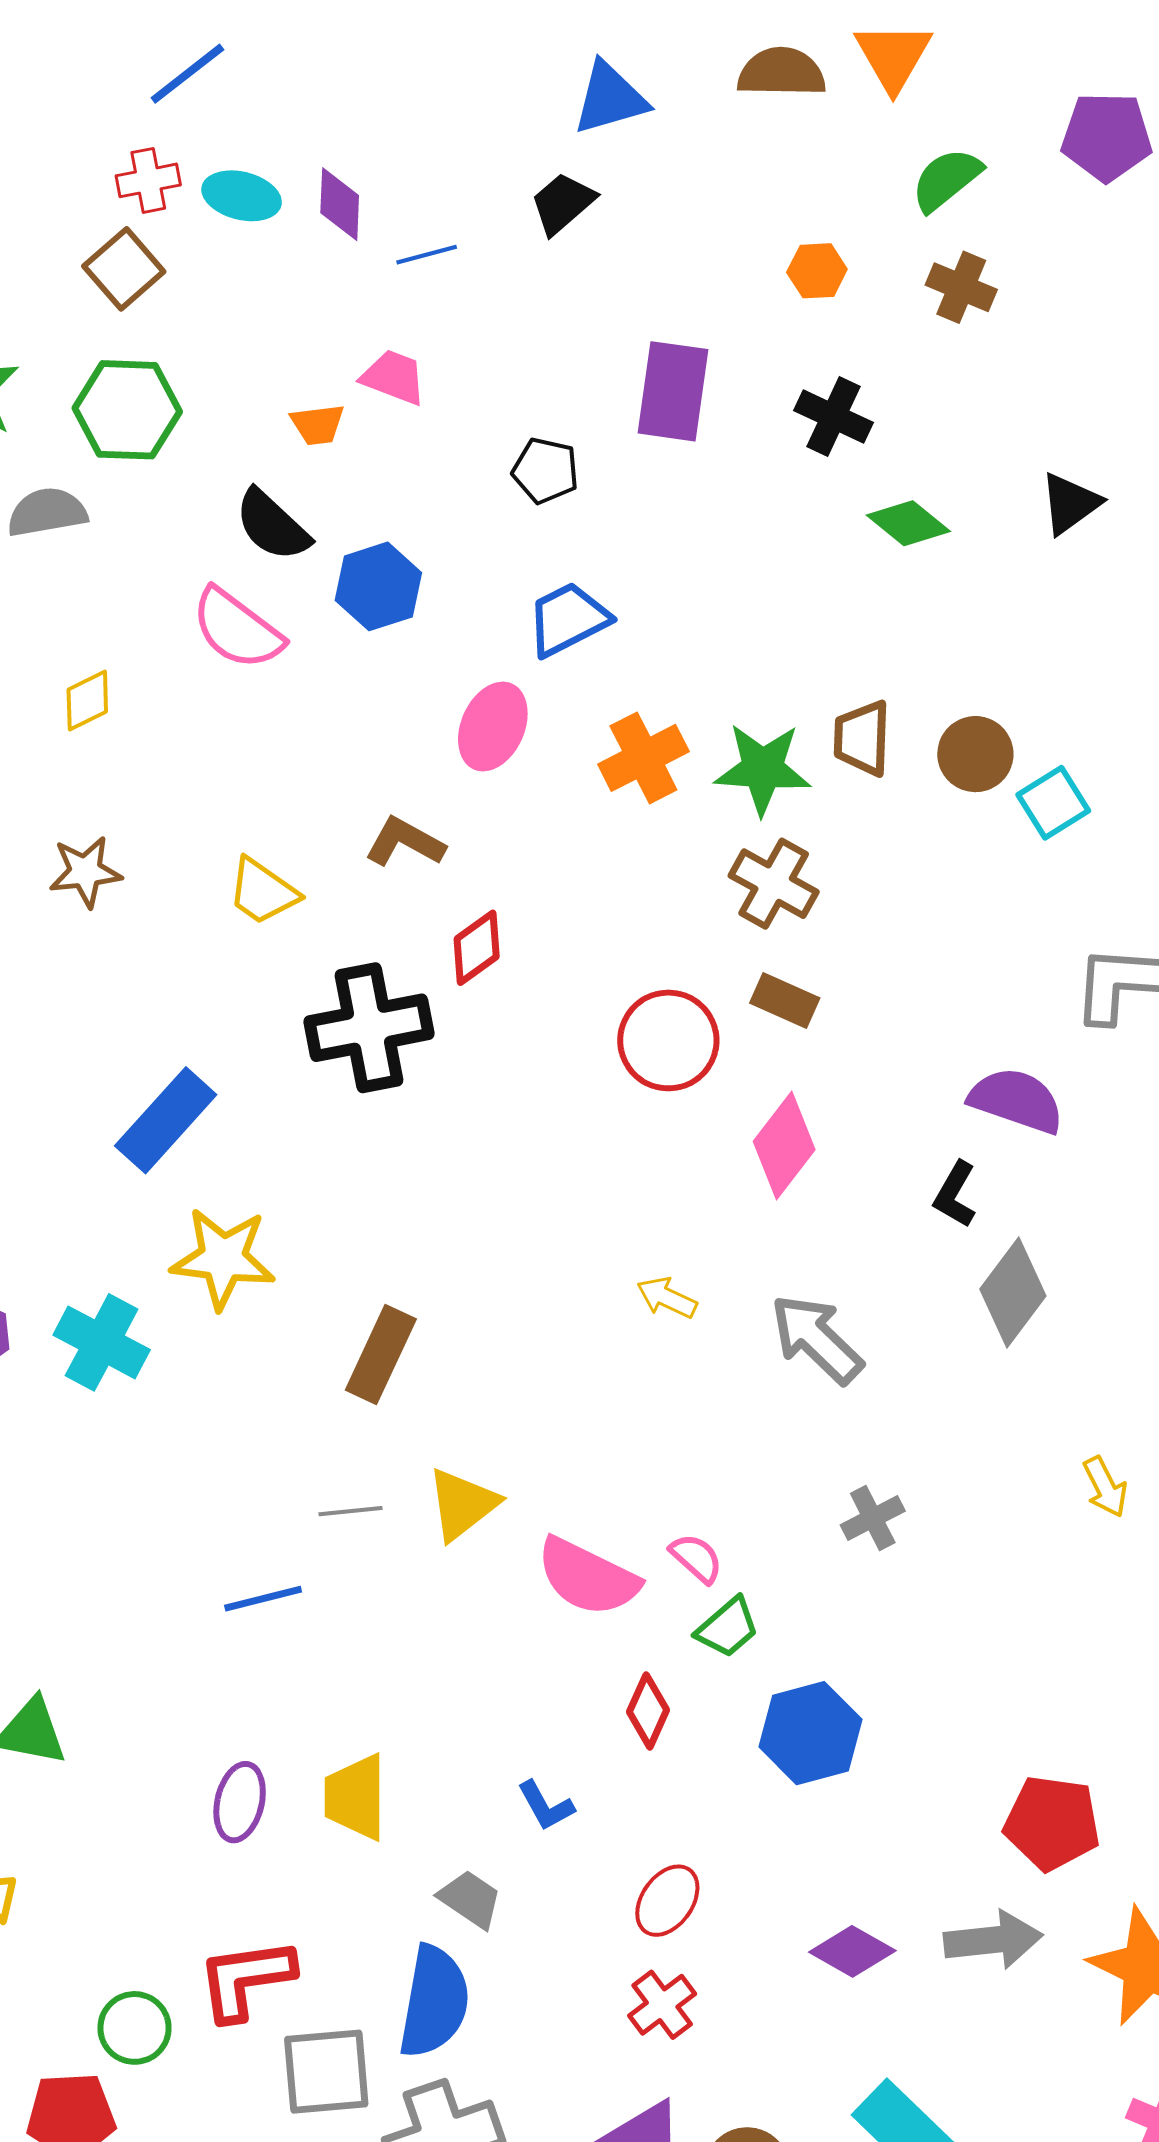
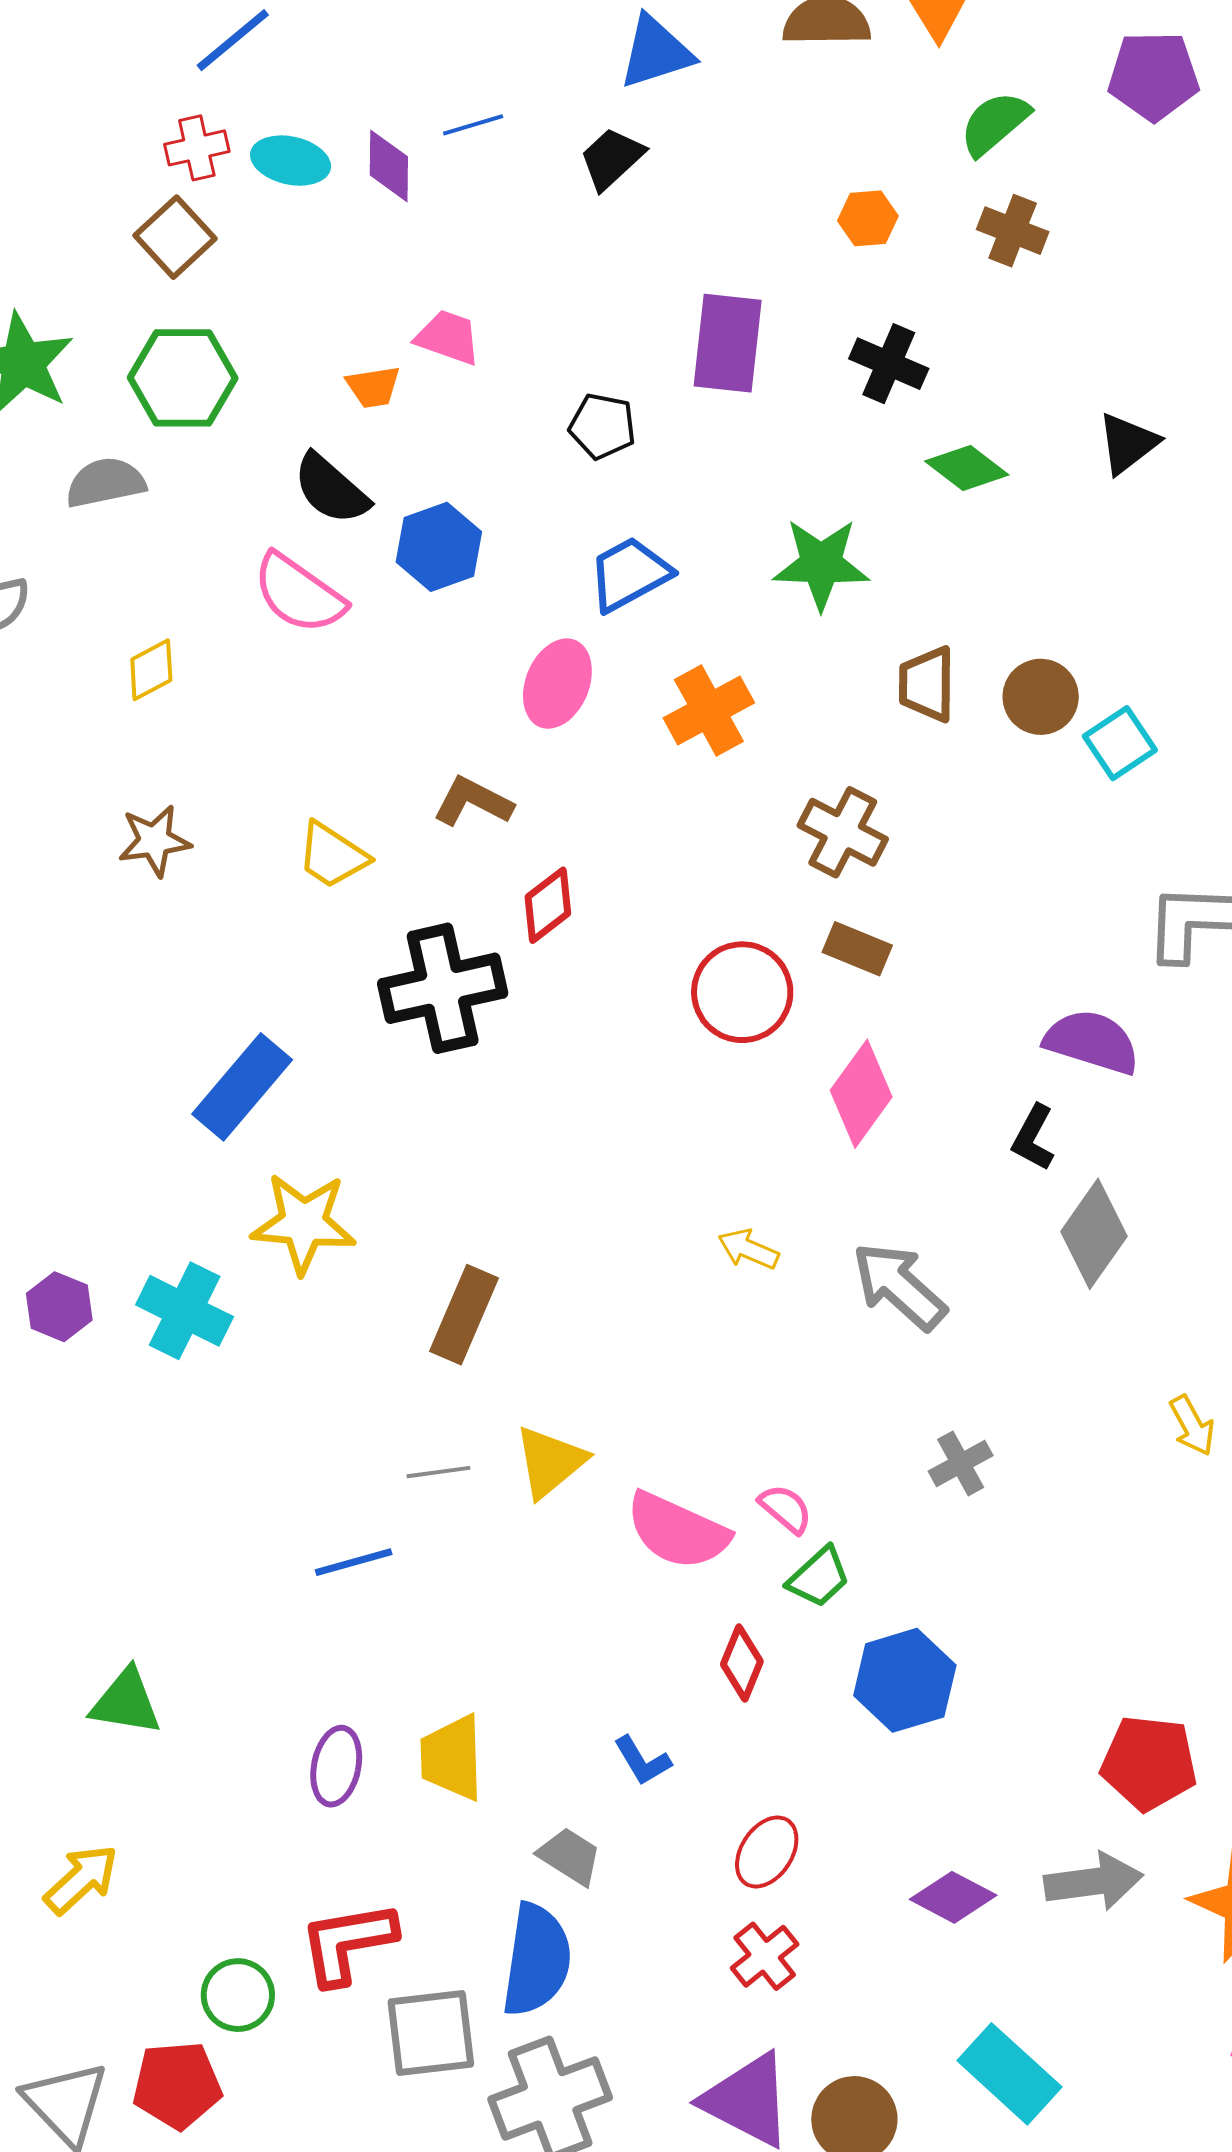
blue line: (427, 255) -> (473, 125), moved
green star: (763, 769) -> (821, 564), moved

